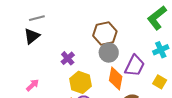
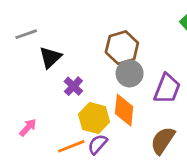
black triangle: (32, 36) -> (50, 57), moved
orange diamond: (116, 79) -> (124, 110), moved

